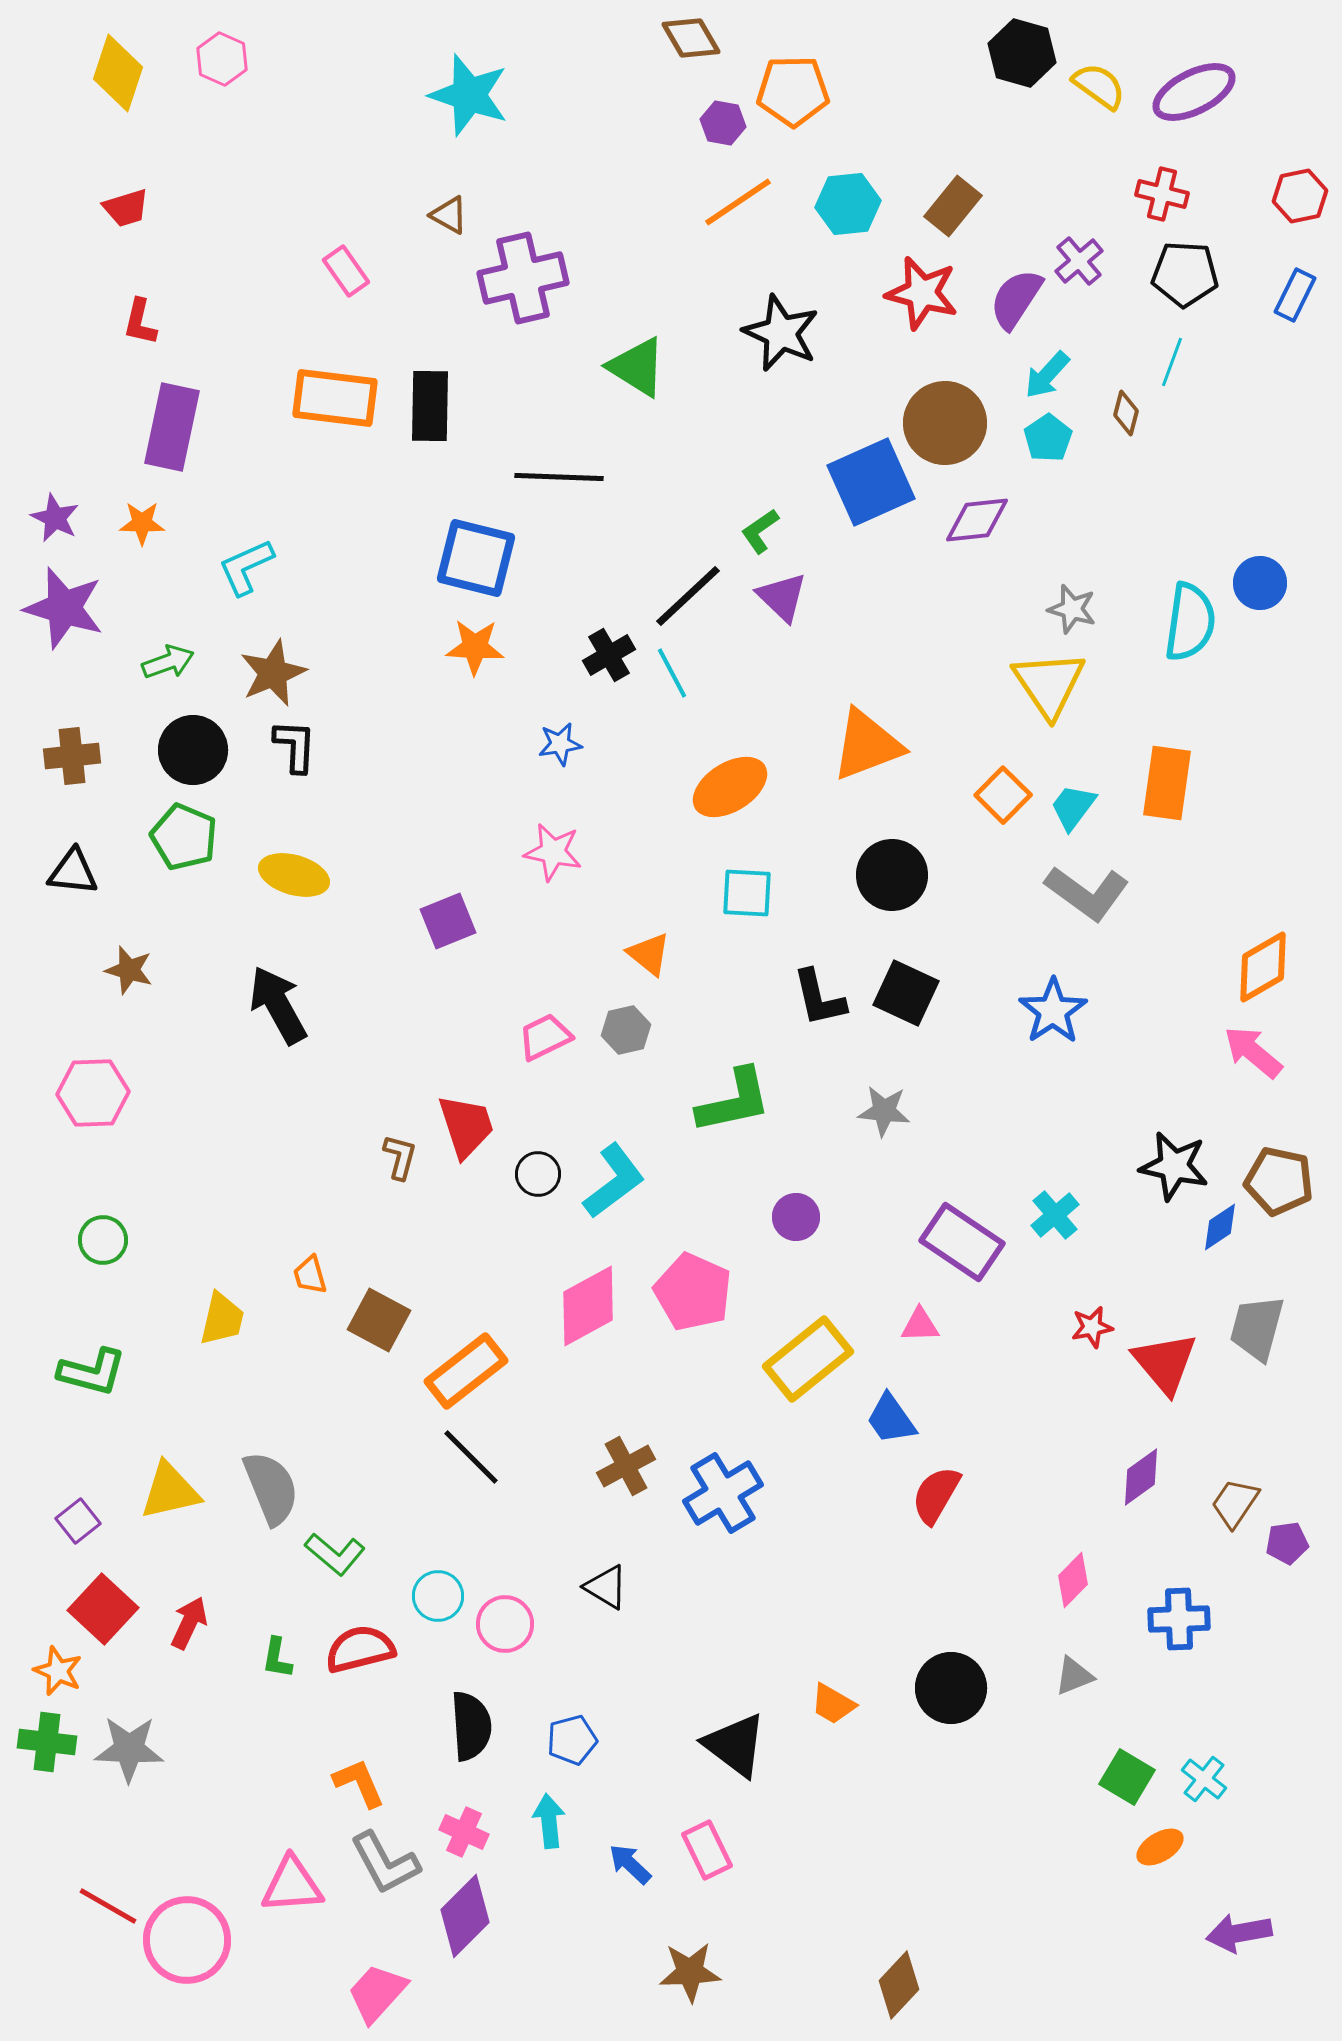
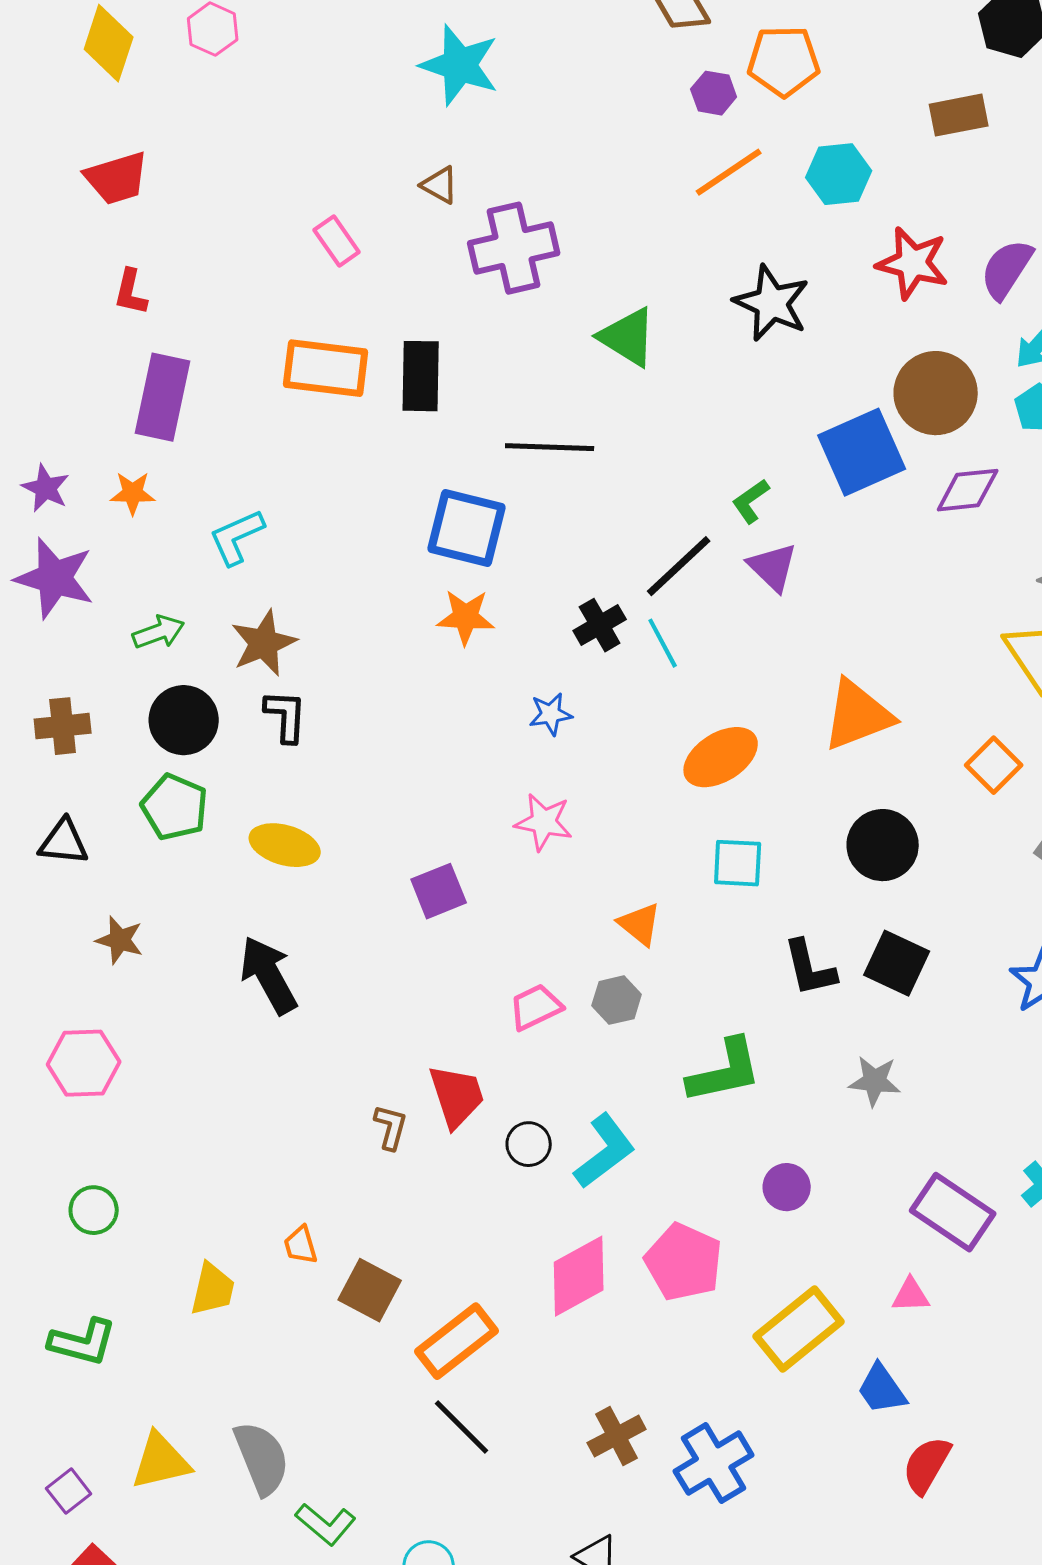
brown rectangle: (953, 206) -> (959, 115), moved, turned 40
red trapezoid: (126, 208) -> (117, 178), size x1.4

